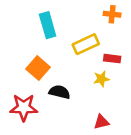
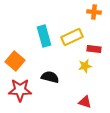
cyan rectangle: (48, 25) -> (44, 36), moved
orange square: (38, 68) -> (15, 61), moved
red triangle: (101, 122) -> (85, 102), turned 32

